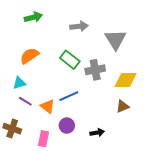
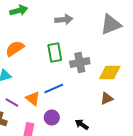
gray triangle: (115, 39) -> (111, 24), moved, turned 40
green rectangle: (70, 60) -> (55, 52), turned 42
purple line: (25, 101) -> (12, 102), moved
black arrow: (97, 133) -> (82, 124), turned -136

